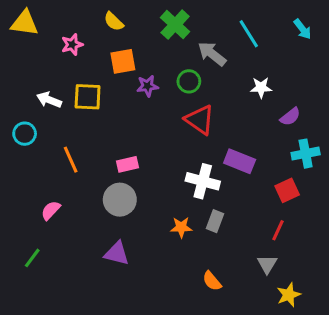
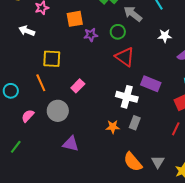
yellow square: (88, 97) -> (52, 59), moved
white arrow: (49, 100) -> (27, 31), moved
cyan circle: (25, 134) -> (11, 91), moved
pink rectangle: (127, 164) -> (78, 86), turned -32
gray circle: (120, 200) -> (58, 111), moved
gray triangle: (267, 264) -> (158, 162), moved
orange semicircle: (212, 281) -> (133, 162), size x1.5

